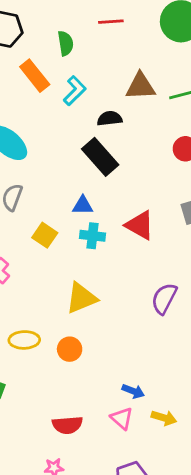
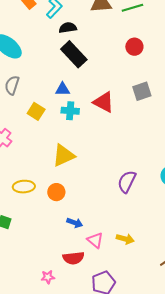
black semicircle: (110, 119) -> (68, 28), moved
purple semicircle: (164, 299) -> (127, 182), moved
blue arrow: (133, 391) -> (75, 223), moved
red semicircle: (67, 425) -> (73, 258), moved

